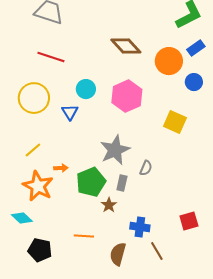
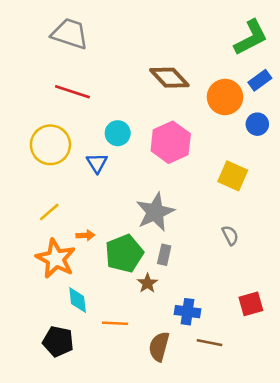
gray semicircle: (146, 168) -> (230, 235), moved, turned -49
cyan diamond: (22, 218) -> (78, 300), moved, turned 40
brown line: (157, 251) -> (209, 343), turned -48

